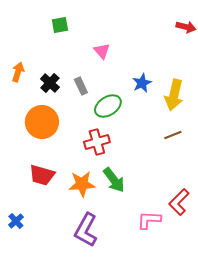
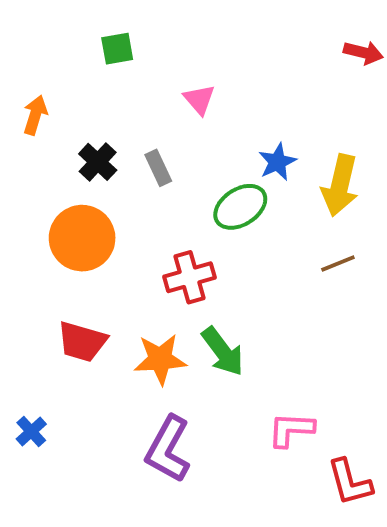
orange arrow: (18, 72) -> (35, 115), moved
green ellipse: (108, 106) -> (240, 207), moved
red L-shape: (179, 202) -> (350, 482), moved, turned -60

